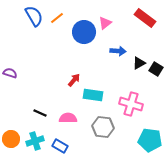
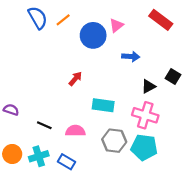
black triangle: (139, 63) -> (149, 86), moved
purple semicircle: (10, 73) -> (11, 110), moved
red arrow: (74, 80) -> (75, 79), moved
cyan pentagon: (150, 140) -> (144, 147), moved

